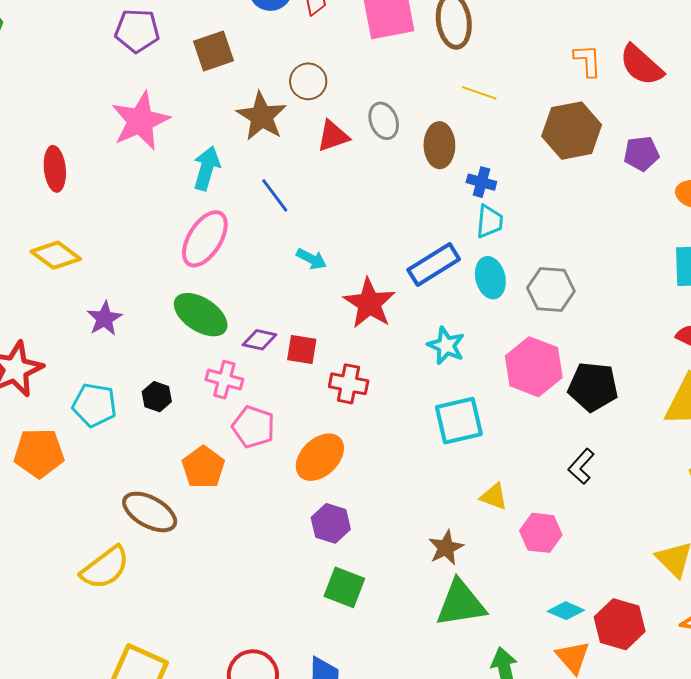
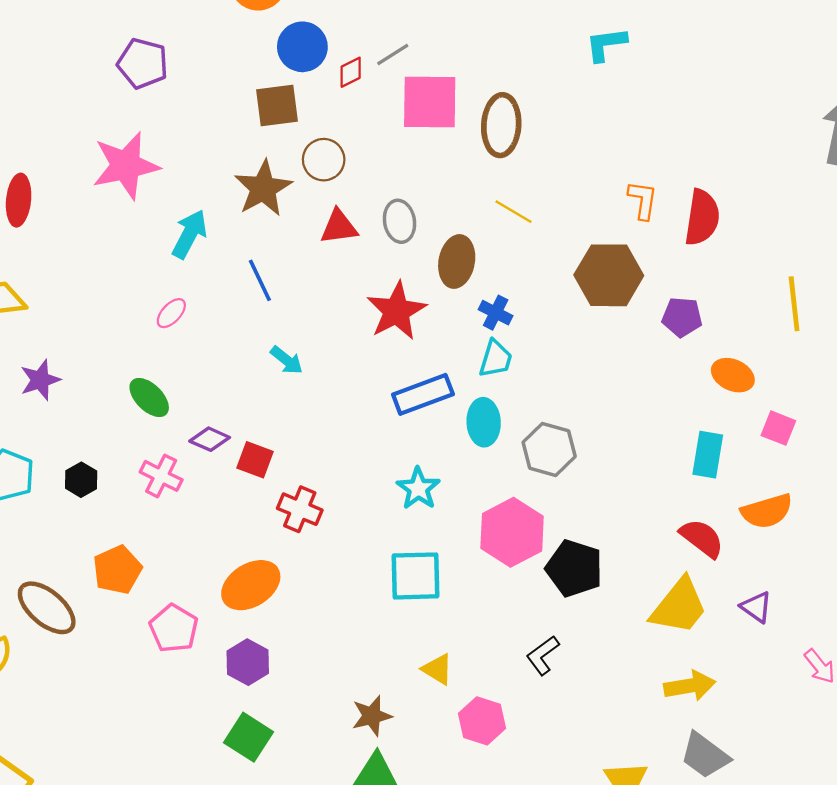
brown square: (214, 51) -> (277, 105), moved
red semicircle: (641, 65) -> (702, 218), turned -135
pink ellipse: (205, 239) -> (171, 313), size x0.5
red star: (369, 303) -> (396, 311), moved
green ellipse: (201, 315) -> (149, 397), size x0.7
pink pentagon: (253, 427) -> (174, 628), moved

